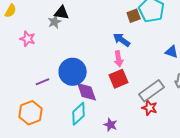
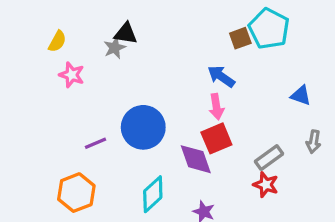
yellow semicircle: (11, 11) -> (57, 41), moved
gray rectangle: (152, 91) -> (269, 158), size x0.7
purple diamond: (87, 92) -> (196, 159), moved

